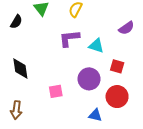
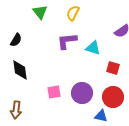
black semicircle: (16, 22) -> (16, 40), moved
purple circle: (89, 79) -> (82, 93), moved
blue triangle: (95, 115) -> (101, 116), moved

